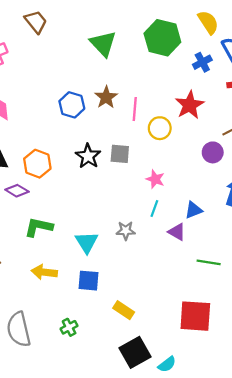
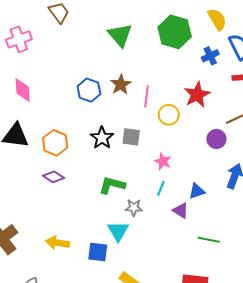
purple diamond: (17, 191) -> (54, 177), moved
green L-shape: (39, 227) -> (112, 185), moved
cyan triangle: (87, 242) -> (118, 231), moved

